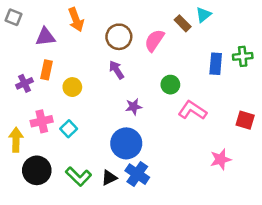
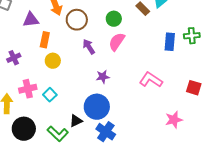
brown circle: (119, 37) -> (77, 20), moved
pink semicircle: (154, 40) -> (117, 42), moved
orange rectangle: (47, 70) -> (45, 40), moved
green circle: (170, 85) -> (114, 19), moved
black triangle: (109, 178) -> (76, 121), moved

